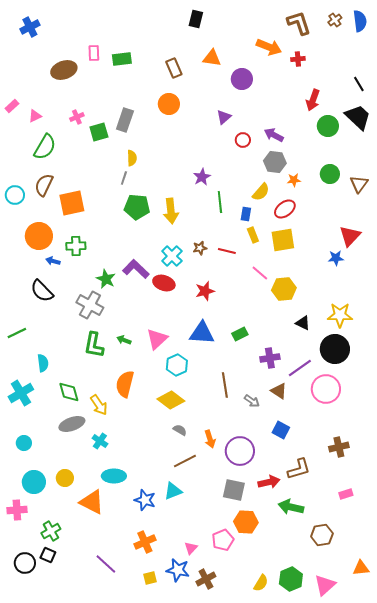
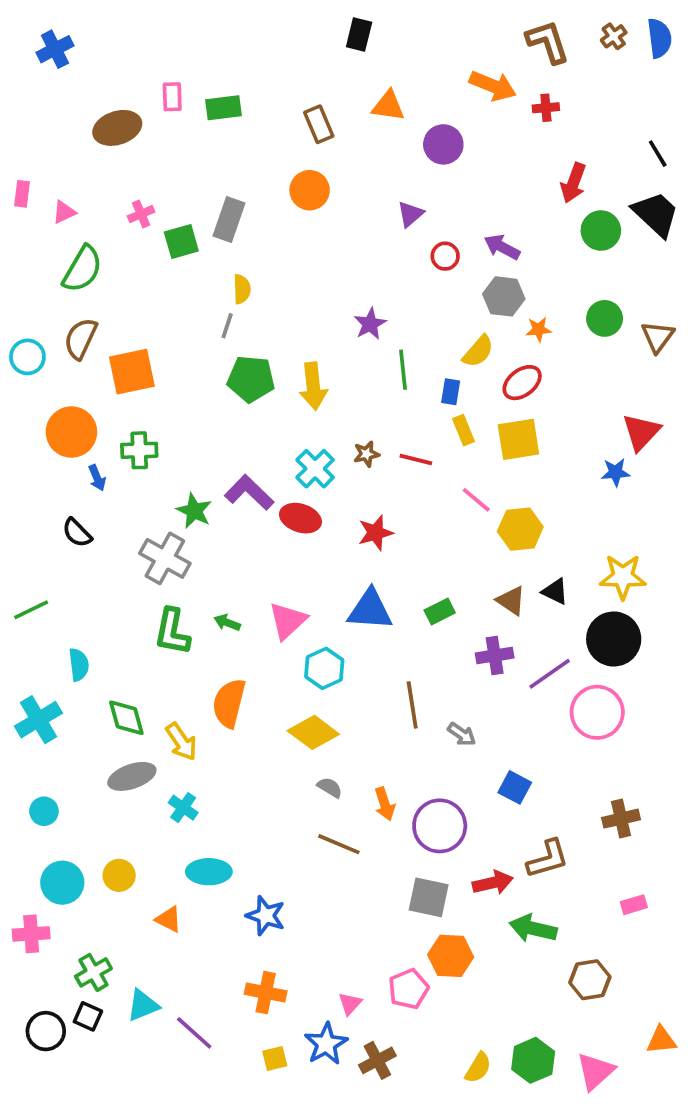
pink rectangle: (12, 106) -> (22, 194), turned -40
blue arrow: (53, 261) -> (97, 478), turned -128
black semicircle: (42, 291) -> (77, 533), size x0.7
brown triangle: (279, 391) -> (511, 601), moved
brown line: (185, 461) -> (339, 844), turned 50
cyan triangle: (173, 491) -> (143, 1005), moved
orange triangle: (92, 502) -> (169, 919), size x0.6
orange cross: (145, 542) -> (266, 993), turned 35
blue star: (178, 570) -> (326, 1044), turned 30

